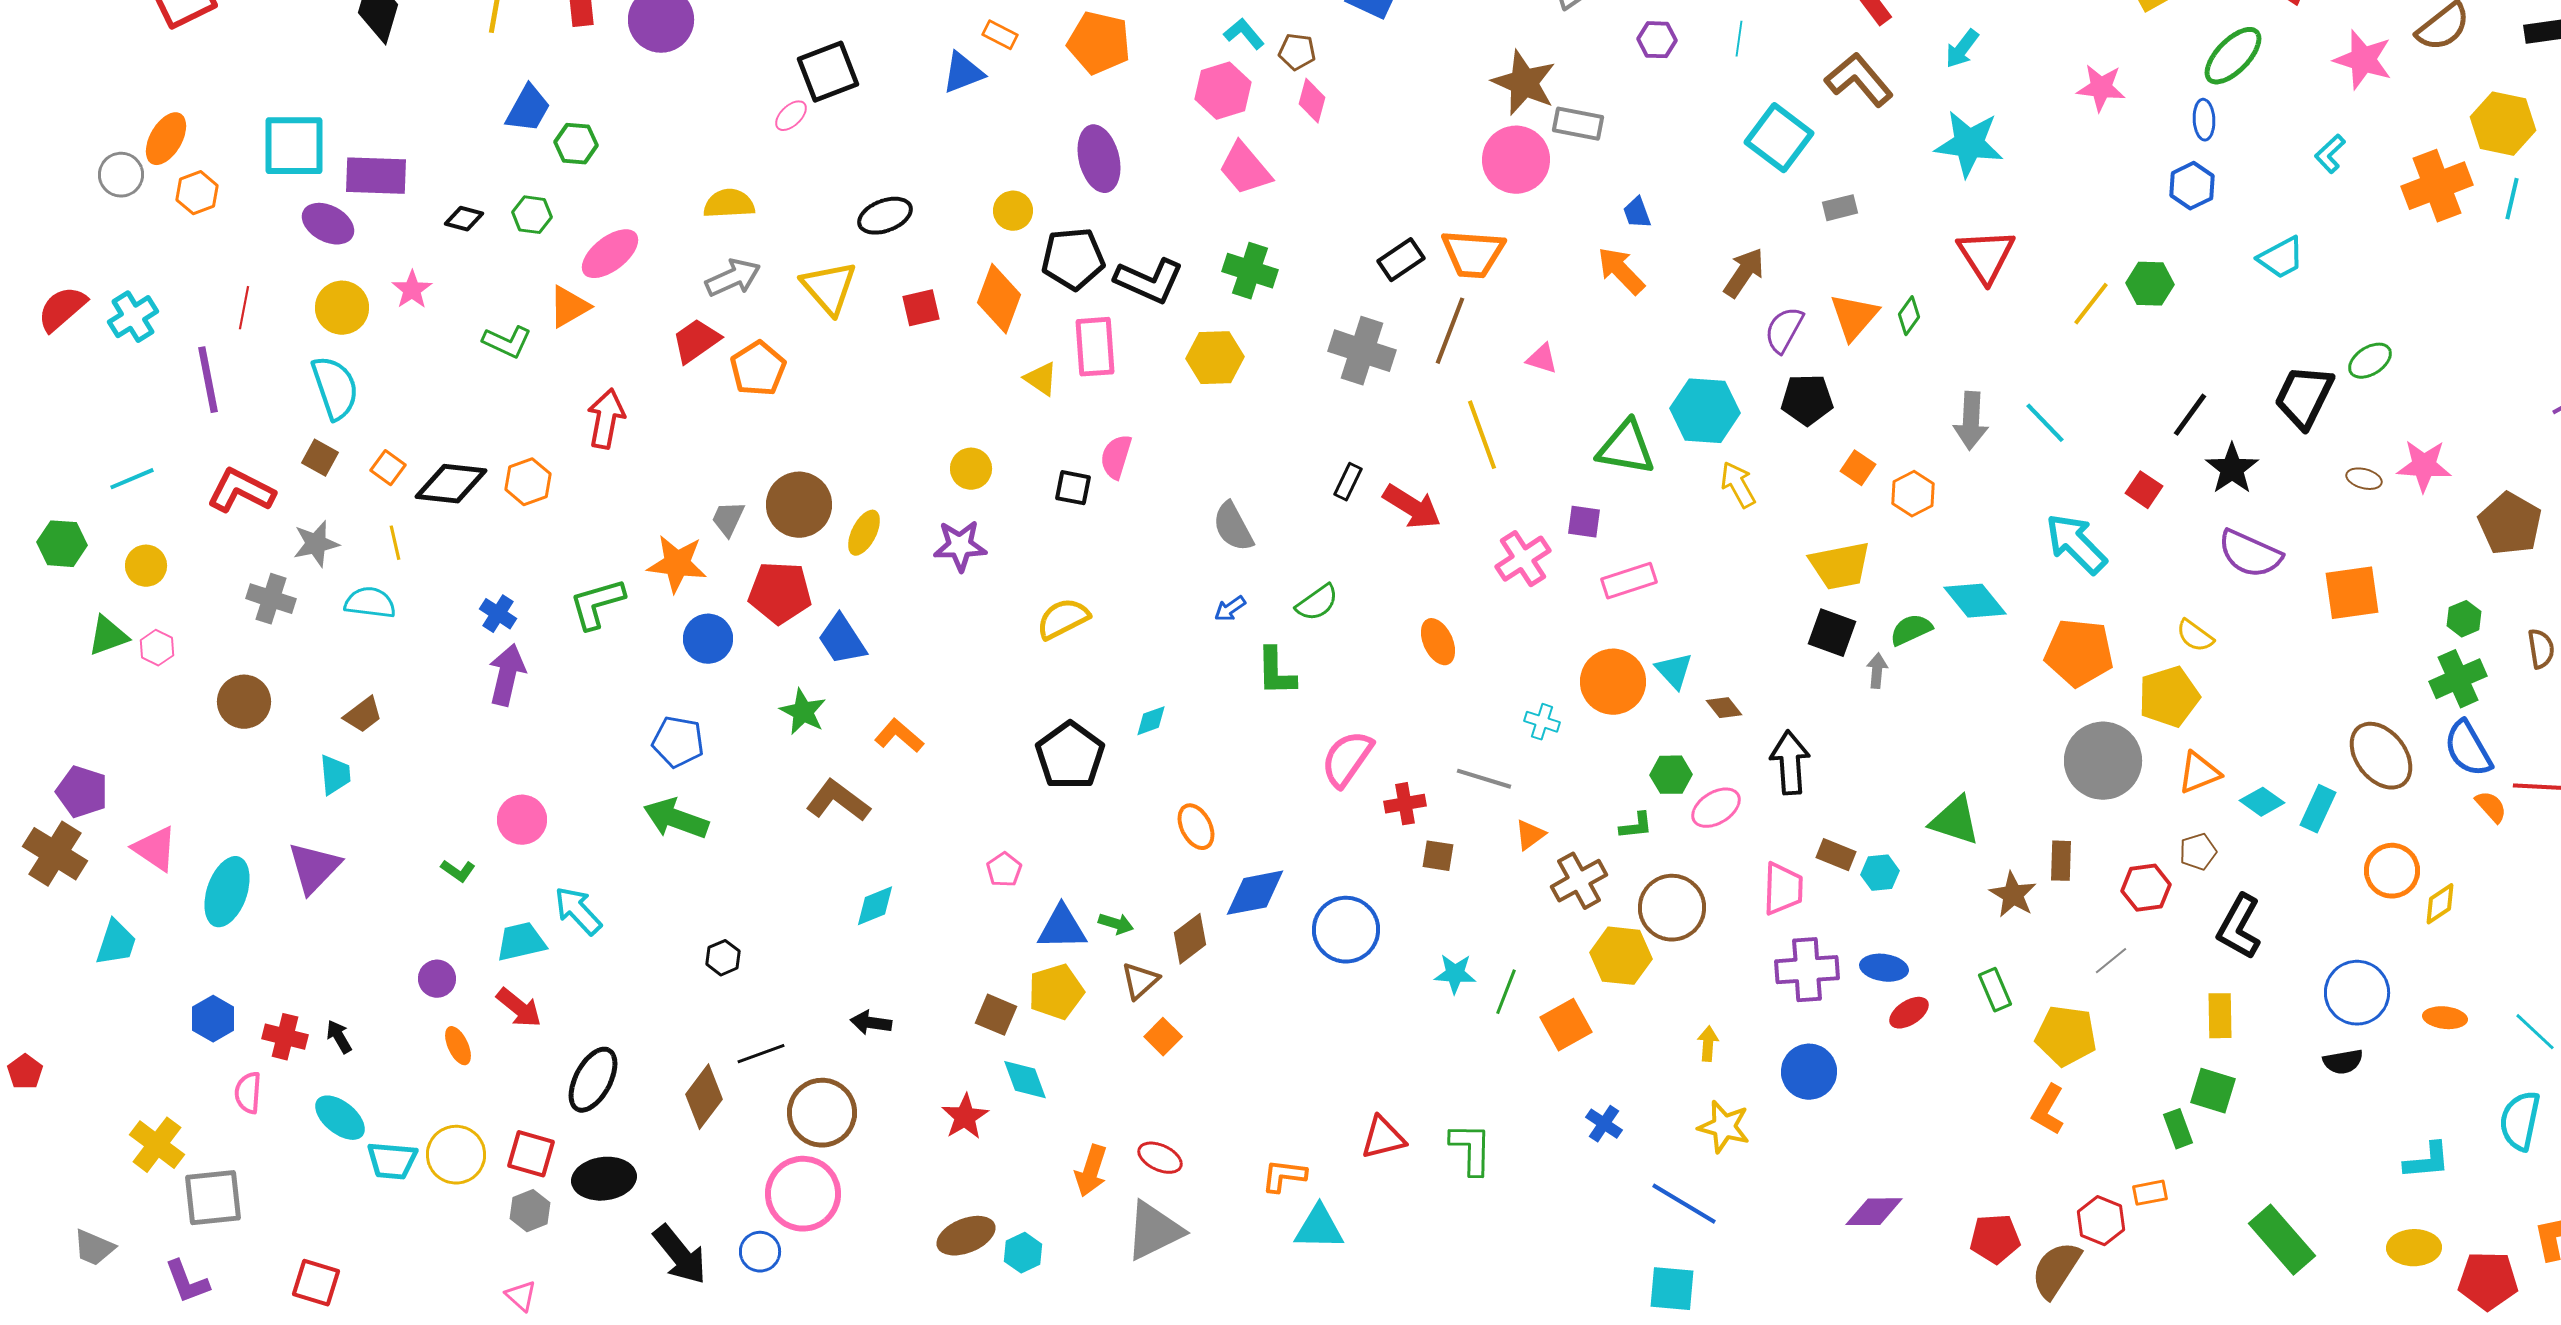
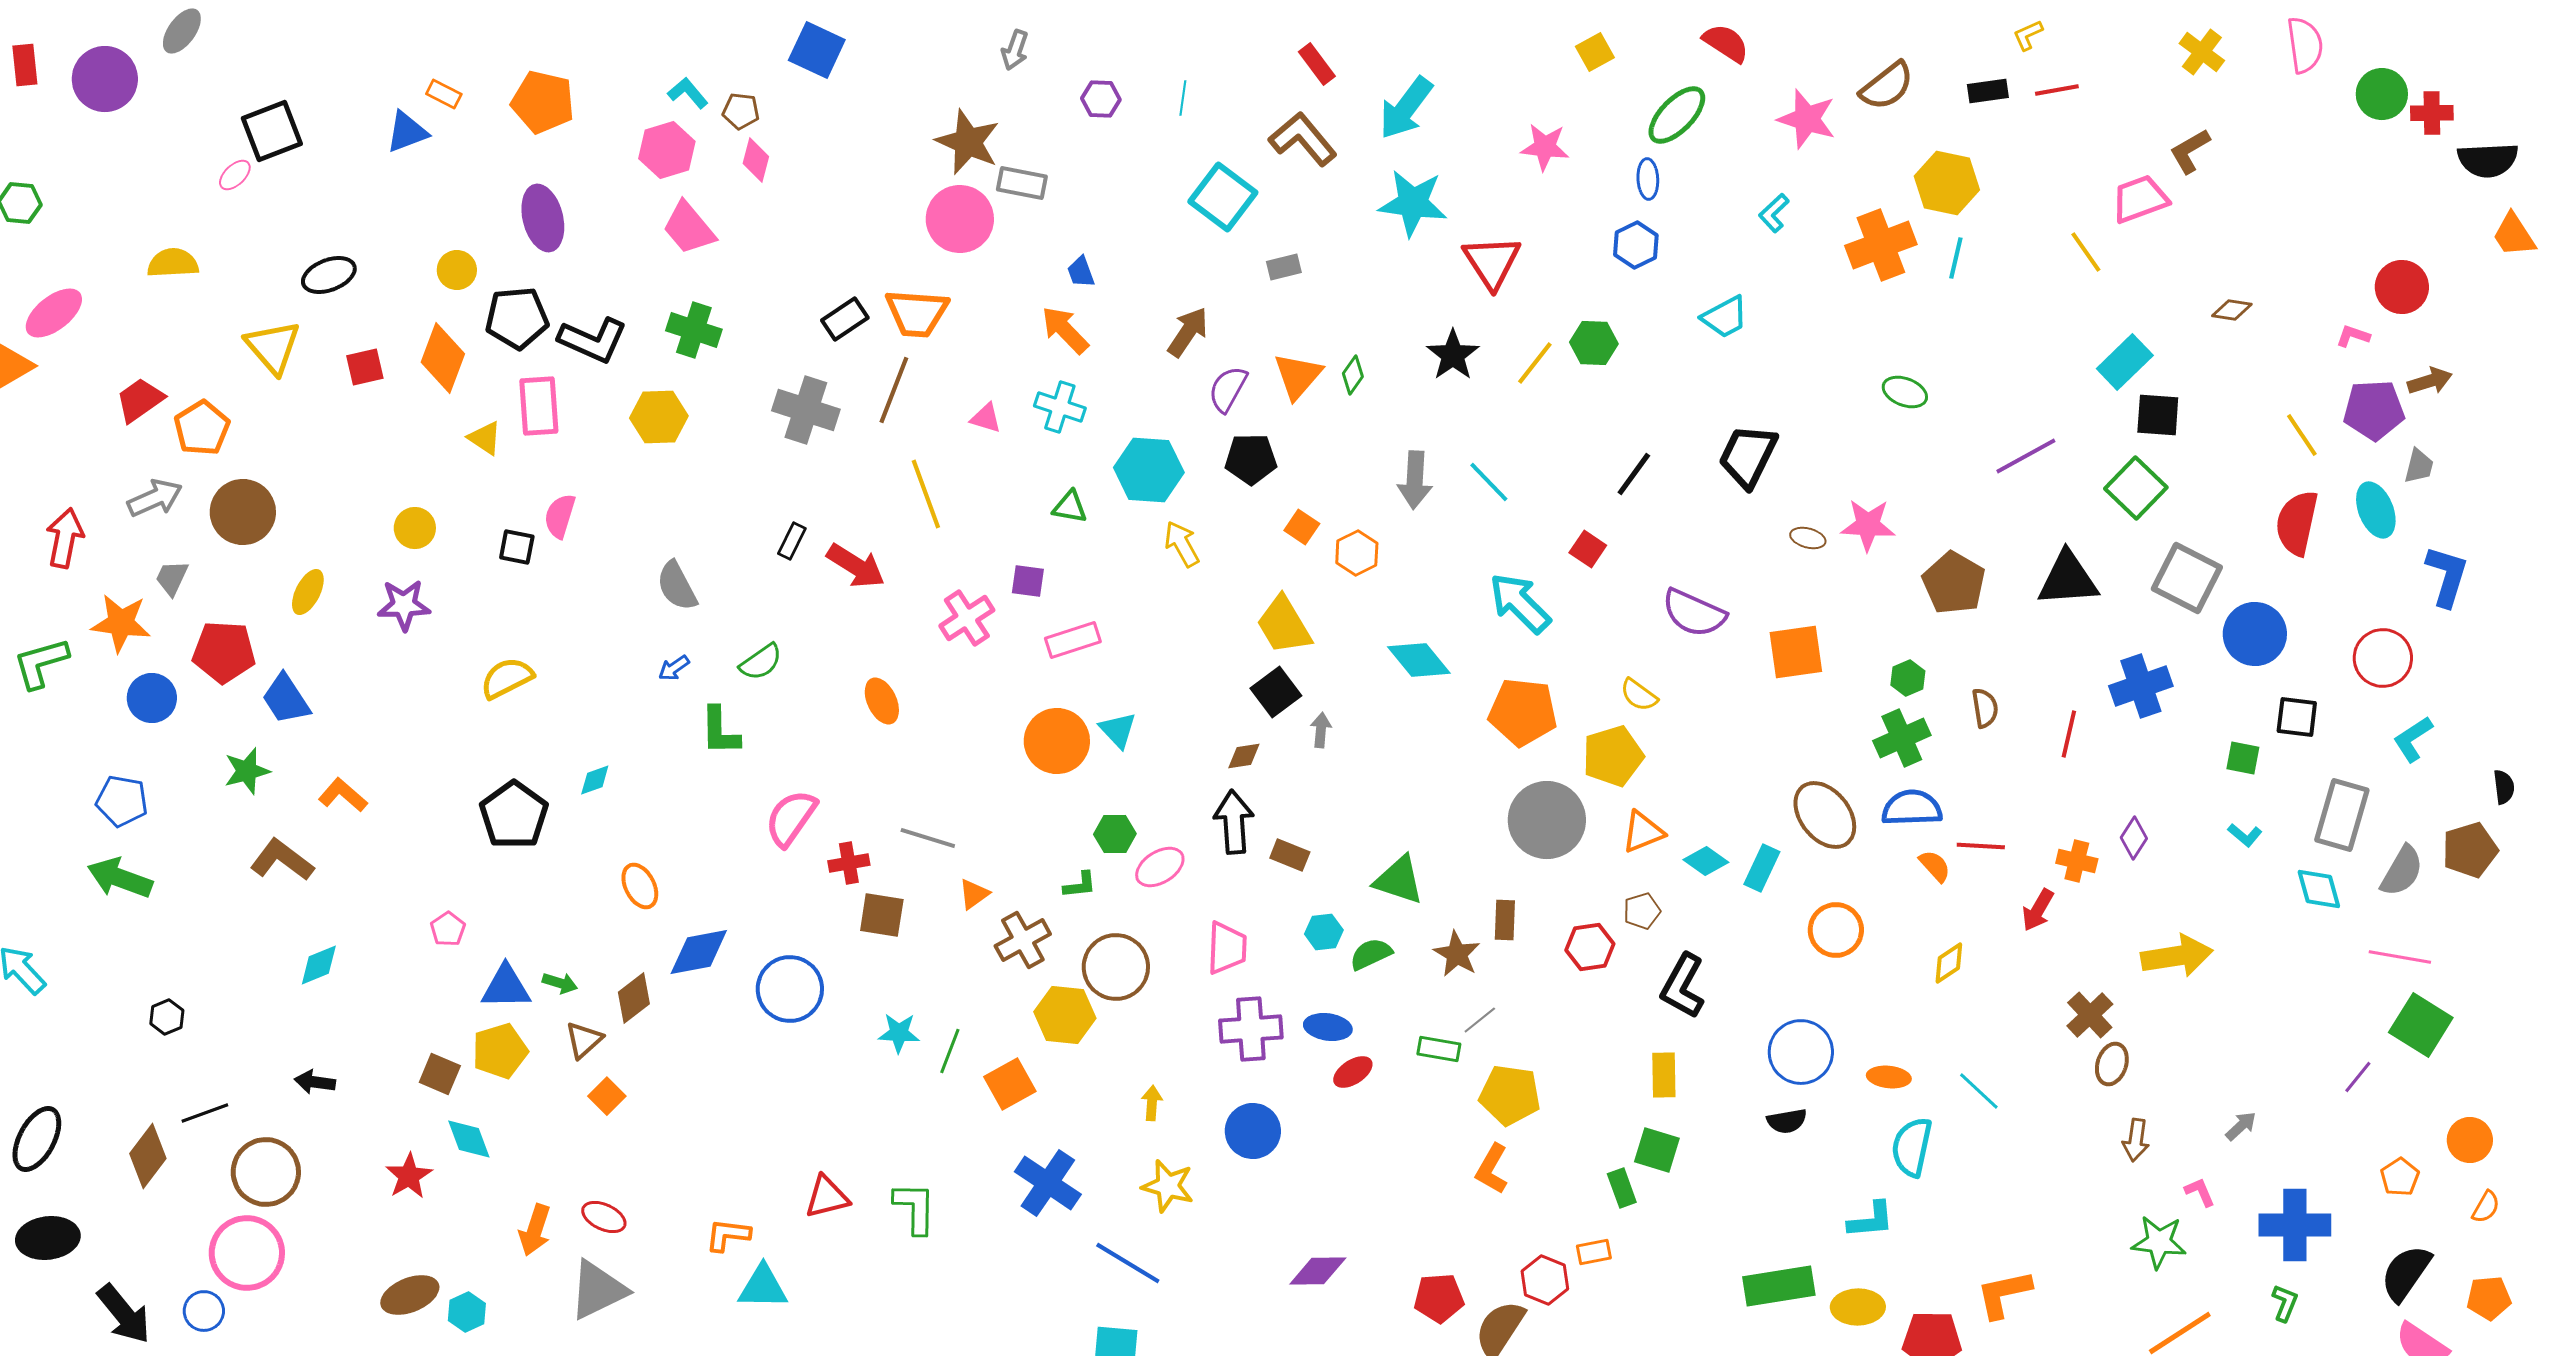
cyan arrow: (1962, 49) -> (1406, 108), size x1.6
red triangle: (1986, 256) -> (1492, 262), moved
gray arrow: (733, 278) -> (155, 498), moved
green ellipse: (2370, 361) -> (1905, 392), moved, turned 54
red arrow: (606, 419) -> (65, 538), moved
green triangle: (1626, 448) -> (1070, 507), size x0.6
black star: (2232, 469) -> (1453, 355), moved
brown circle: (799, 505) -> (243, 512), moved
yellow trapezoid: (1840, 566) -> (1284, 625), turned 70
green semicircle: (1911, 630) -> (1371, 954), moved
black square: (1832, 633) -> (1276, 692), turned 33
brown diamond: (1724, 708) -> (1244, 756), moved, turned -60
green star: (803, 712) -> (247, 771), turned 30
cyan cross: (1542, 722) -> (1060, 407), moved, size x1.4
blue semicircle: (2468, 749) -> (1912, 808), turned 118
brown rectangle: (1836, 855) -> (1290, 855), moved
brown square: (1438, 856) -> (882, 915), size x1.4
yellow diamond: (2440, 904) -> (1949, 963), moved
gray line: (2111, 961) -> (1480, 1020), moved
green rectangle: (1995, 990) -> (1439, 1049), turned -57
cyan semicircle: (2520, 1121) -> (1912, 1147), moved
blue cross: (1604, 1124) -> (1048, 1183), size x1.8
green rectangle: (2282, 1240) -> (1779, 1286), moved, turned -58

